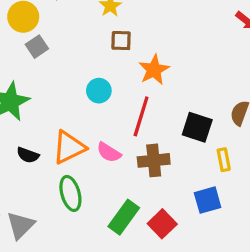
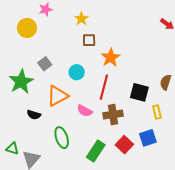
gray square: (37, 47) -> (45, 64), moved
orange triangle: (69, 147) -> (57, 96), moved
red square: (162, 224) -> (124, 145), moved

